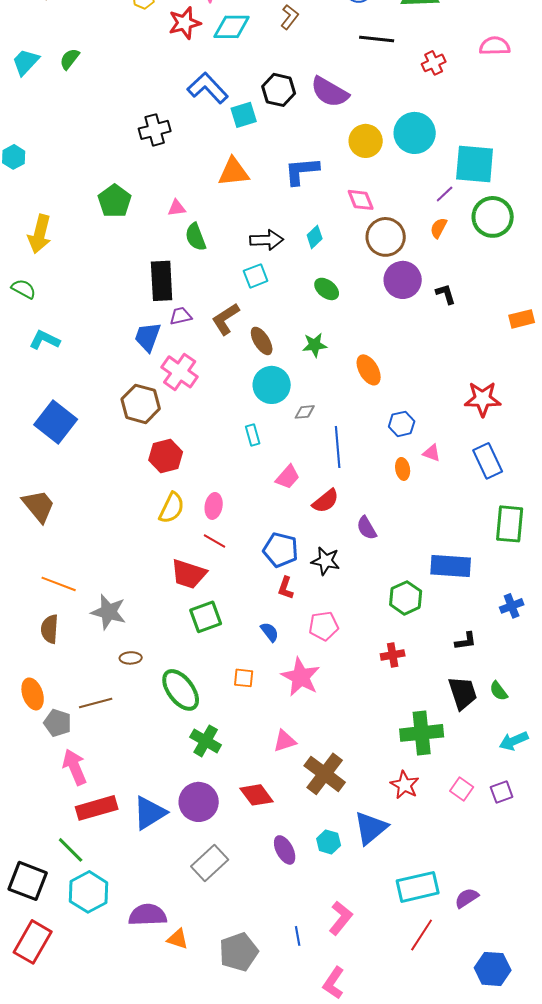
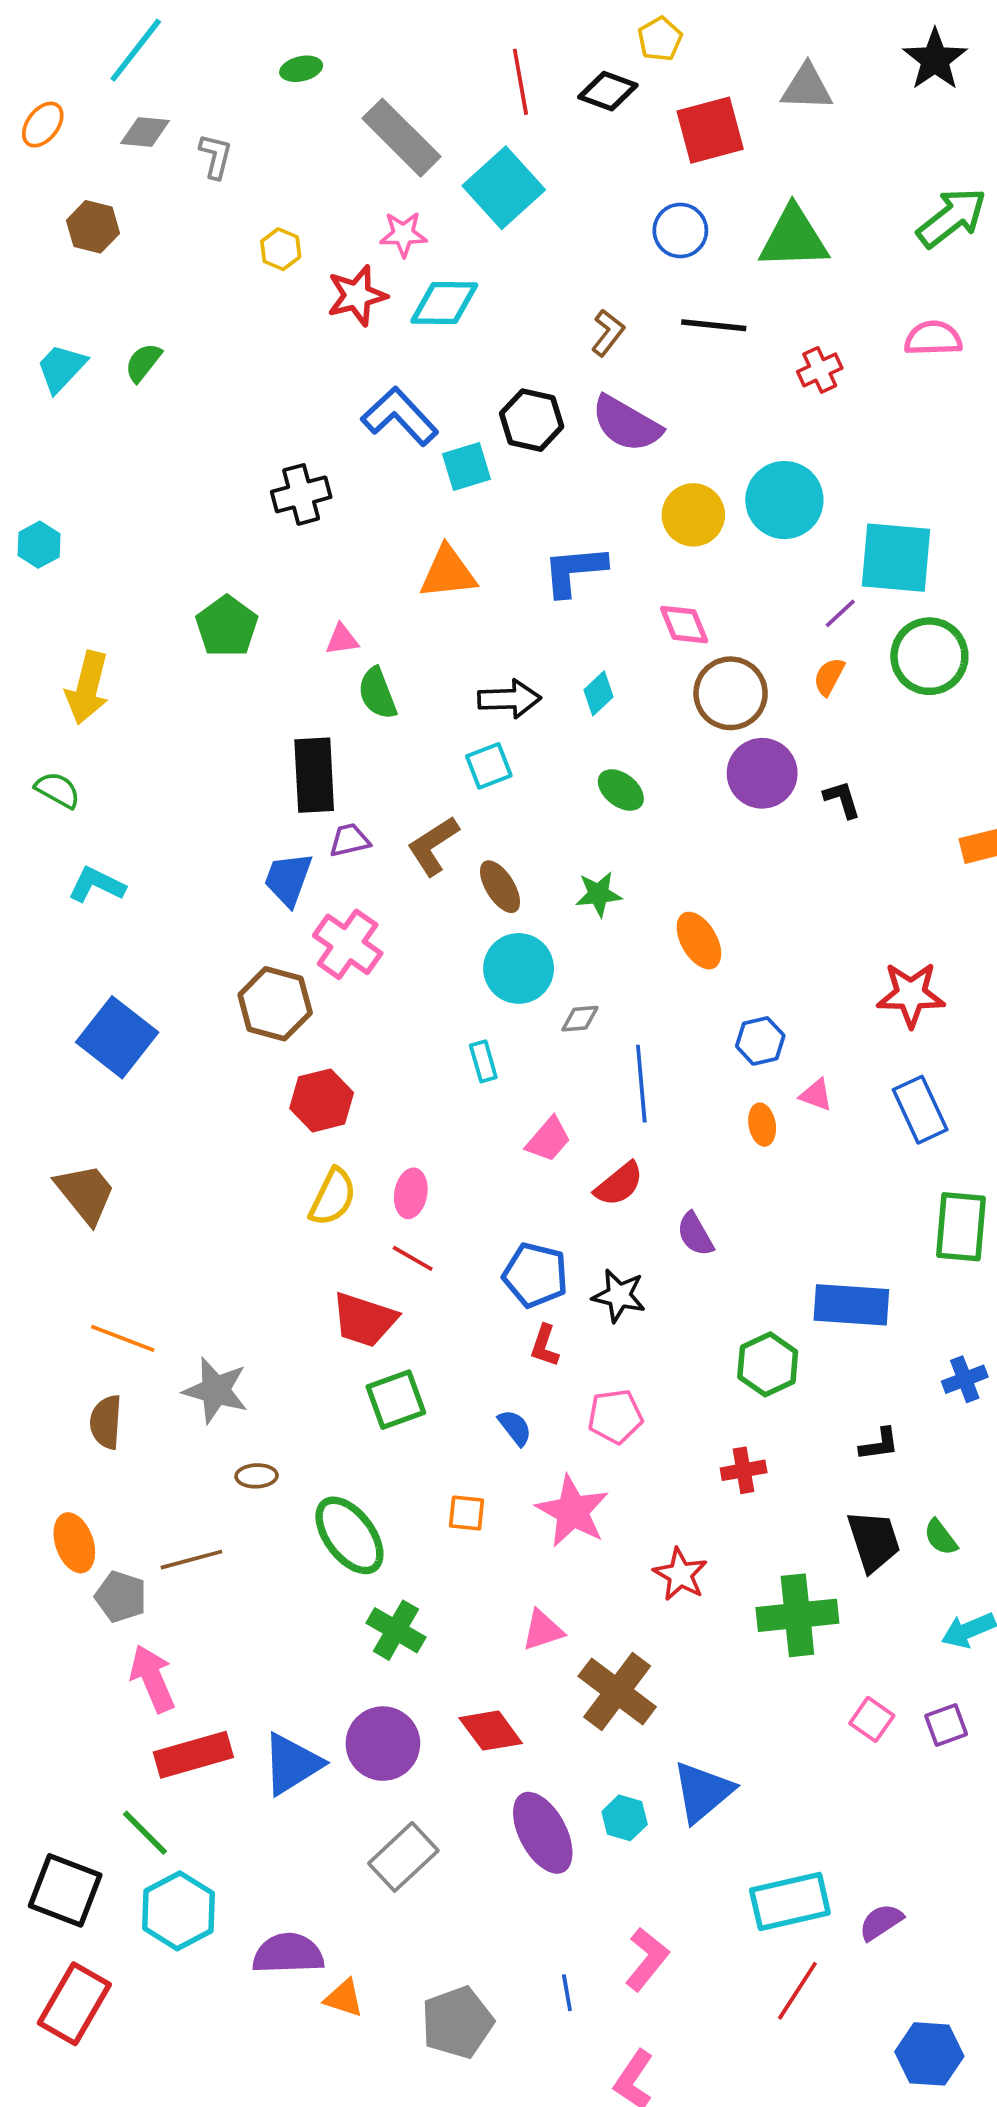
brown L-shape: (290, 17) -> (608, 333), moved
red star: (405, 785) -> (680, 1574), moved
purple ellipse: (285, 850) -> (543, 1833), size x1.5

